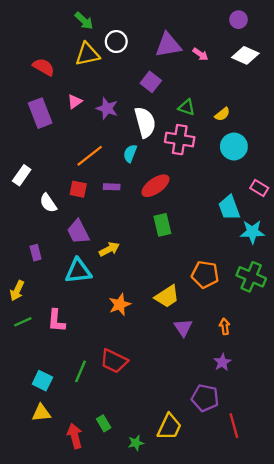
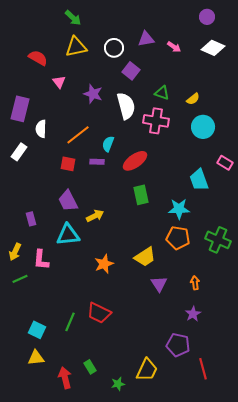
white circle: (116, 42) -> (114, 48), moved
purple triangle: (168, 45) -> (146, 39), size x0.7
pink triangle: (75, 102) -> (59, 82), moved, turned -32
purple rectangle: (40, 113) -> (20, 109), moved, turned 35
cyan semicircle: (130, 153) -> (108, 144), moved
white semicircle: (48, 203) -> (41, 129), moved, turned 36
cyan star: (252, 232) -> (179, 209), moved
pink L-shape: (56, 321) -> (41, 260), moved

